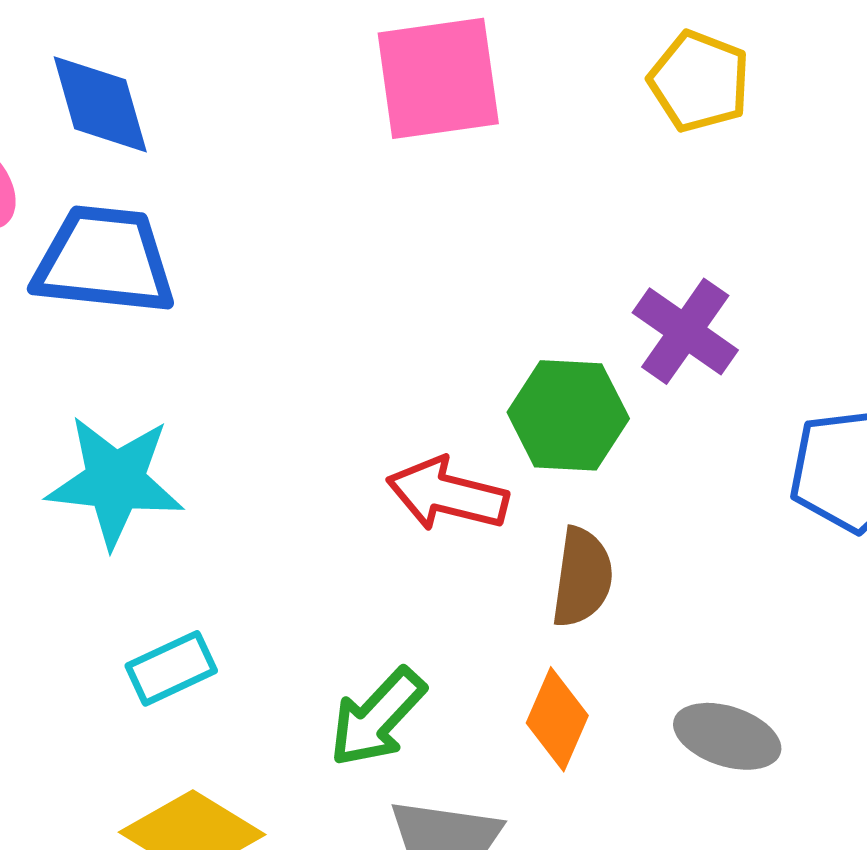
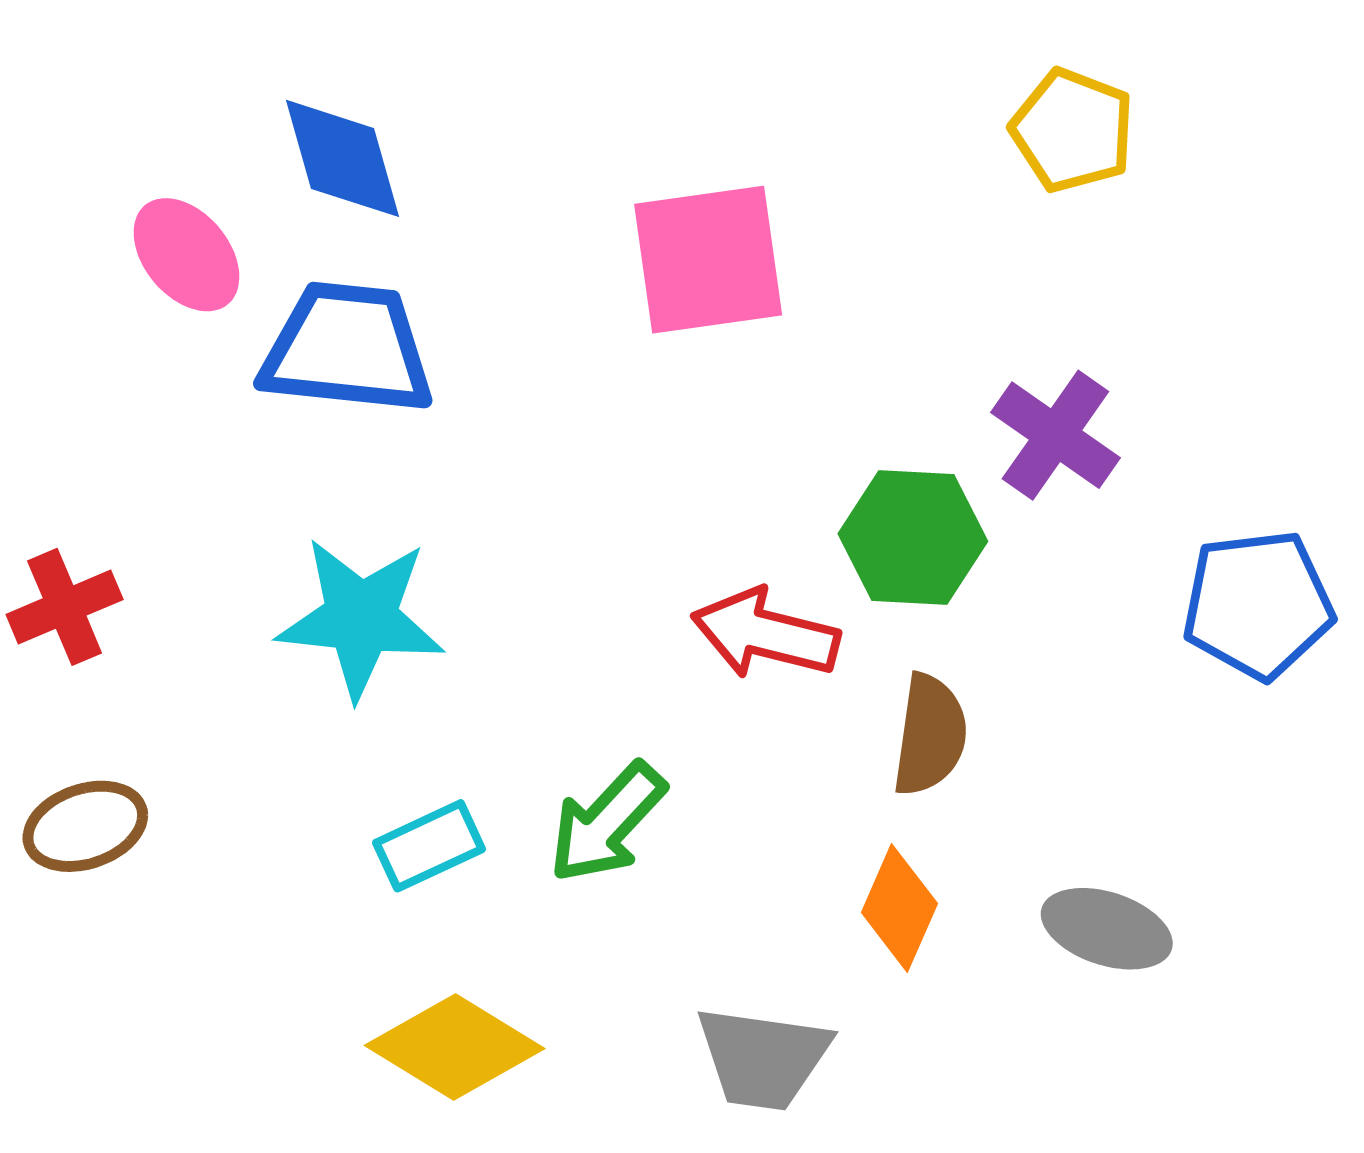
pink square: (438, 78) -> (708, 260), moved
green arrow: (377, 717) -> (607, 823), moved

